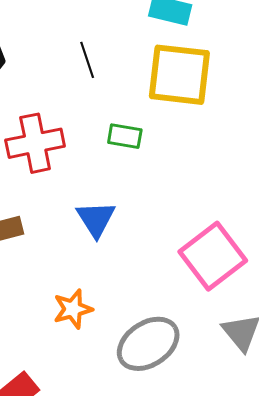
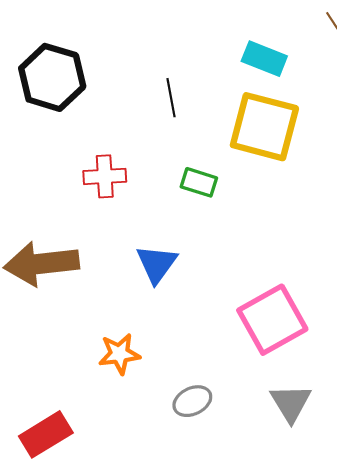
red cross: (35, 143) -> (105, 176), size x0.7
gray ellipse: (148, 344) -> (192, 401), size x0.6

